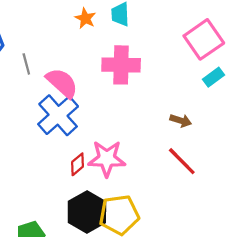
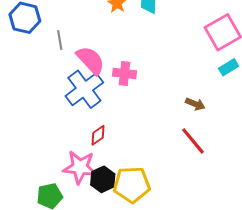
pink cross: (121, 65) -> (124, 74), moved, size x0.7
pink star: (107, 159) -> (80, 167), moved
black hexagon: (87, 212) -> (103, 179), size x0.7

